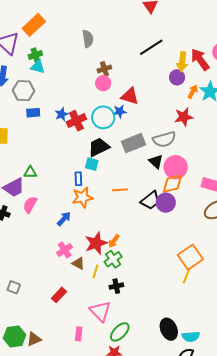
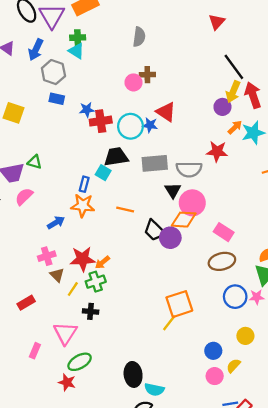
black line: (151, 47) -> (234, 67), moved, turned 70
pink circle: (103, 83) -> (134, 82), moved
black trapezoid: (150, 200) -> (155, 230), turned 65

